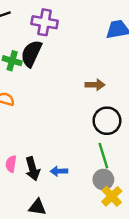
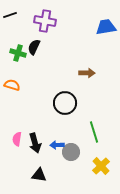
black semicircle: (31, 54) -> (34, 47), size x0.7
black circle: (107, 121) -> (65, 103), moved
gray circle: (103, 180) -> (71, 152), moved

